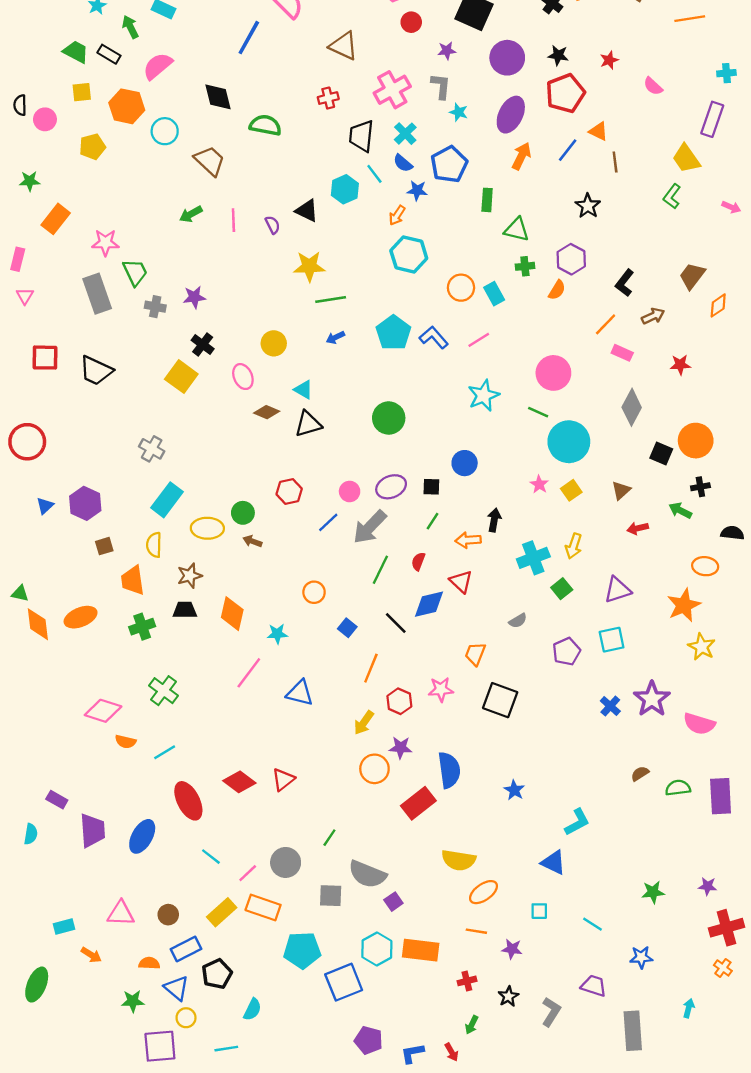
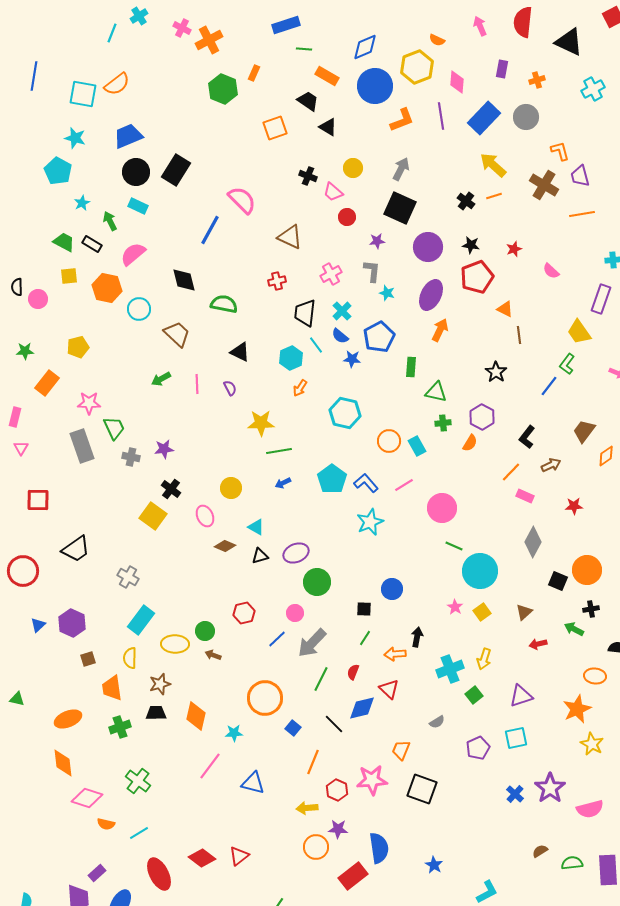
pink cross: (392, 90) -> (331, 274), size x0.7
yellow pentagon: (92, 147) -> (78, 347), moved
blue line: (568, 150) -> (549, 386), moved
black triangle: (307, 211) -> (240, 352), moved
orange arrow: (397, 215) -> (300, 388), moved
black trapezoid: (96, 371) -> (76, 549), moved, turned -60
pink circle: (553, 373) -> (442, 508), moved
cyan star: (484, 395) -> (370, 522), moved
green circle: (389, 418) -> (317, 582), moved
black triangle: (308, 424) -> (260, 556), size x0.7
purple ellipse: (391, 487) -> (296, 553), moved
orange circle: (314, 592) -> (265, 698), size x1.8
orange diamond: (38, 624) -> (63, 763), moved
pink star: (441, 689) -> (372, 780), size x1.4
yellow arrow: (364, 723) -> (307, 808), turned 50
pink semicircle: (699, 724) -> (590, 809), turned -32
purple rectangle: (57, 800) -> (97, 873), moved, turned -72

